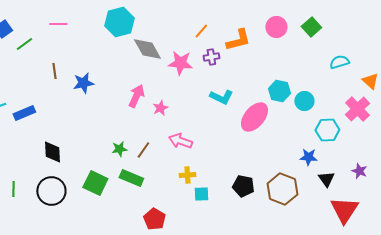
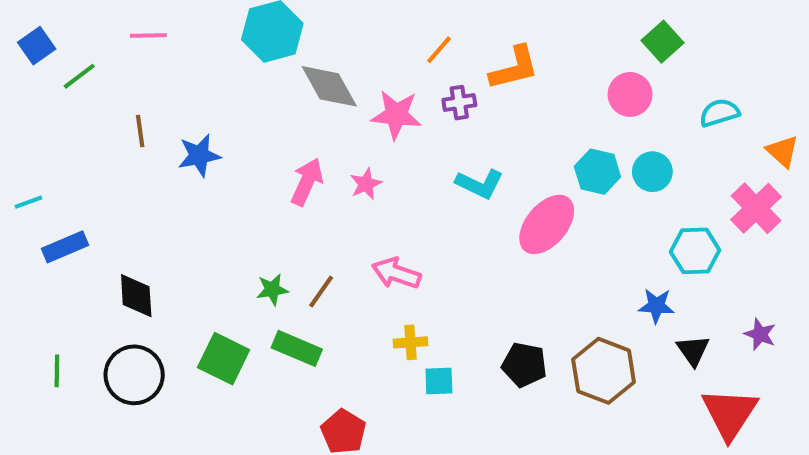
pink circle: (276, 27) -> (630, 94), moved
cyan circle: (304, 101) -> (652, 172), moved
pink star: (160, 108) -> (366, 184), moved
blue rectangle: (24, 113) -> (65, 247), moved

